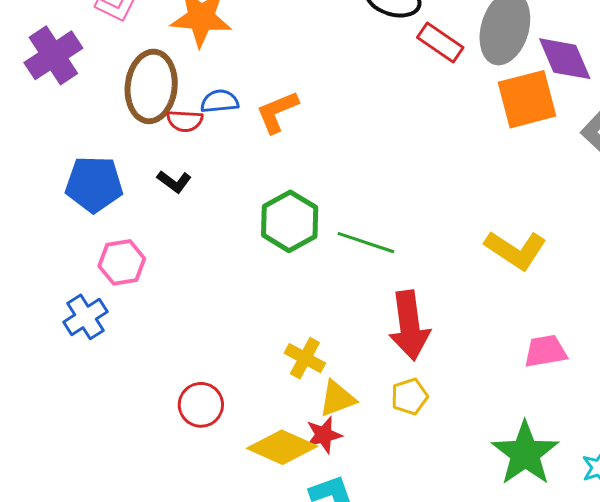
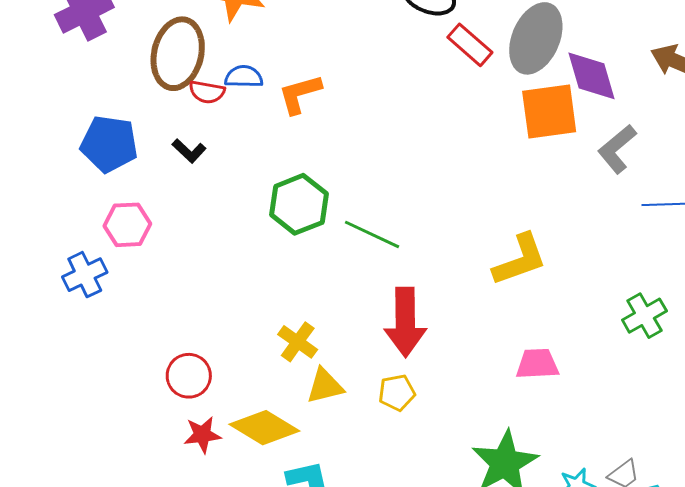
yellow L-shape: (516, 250) -> (520, 260), turned -60
red star: (324, 435) -> (202, 435), moved

